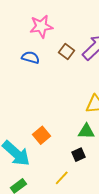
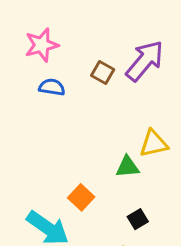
pink star: (41, 26) -> (42, 45), moved
green triangle: (86, 131) -> (128, 167), moved

